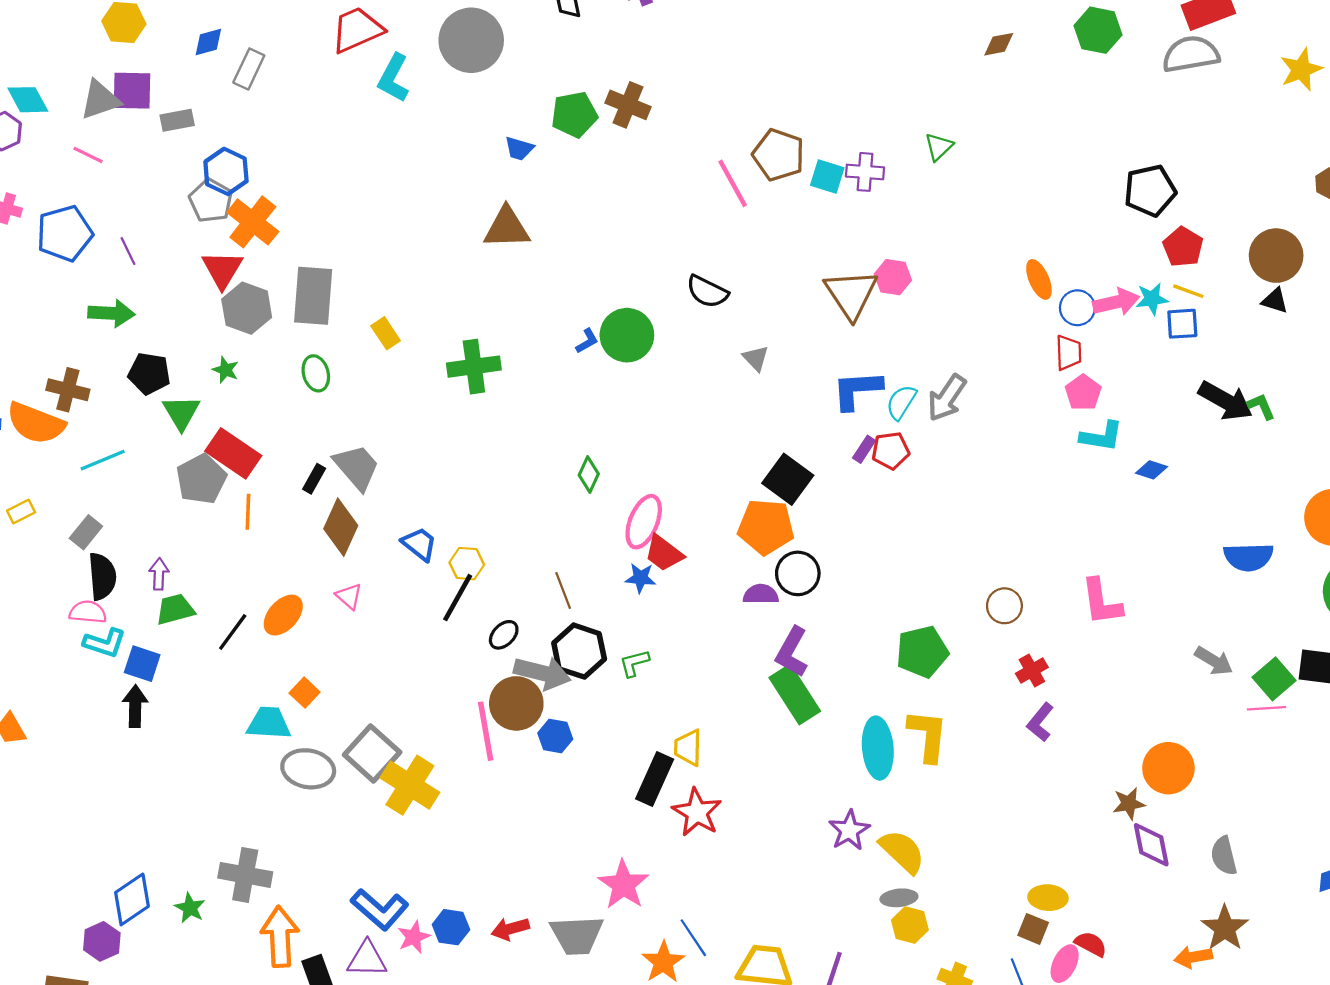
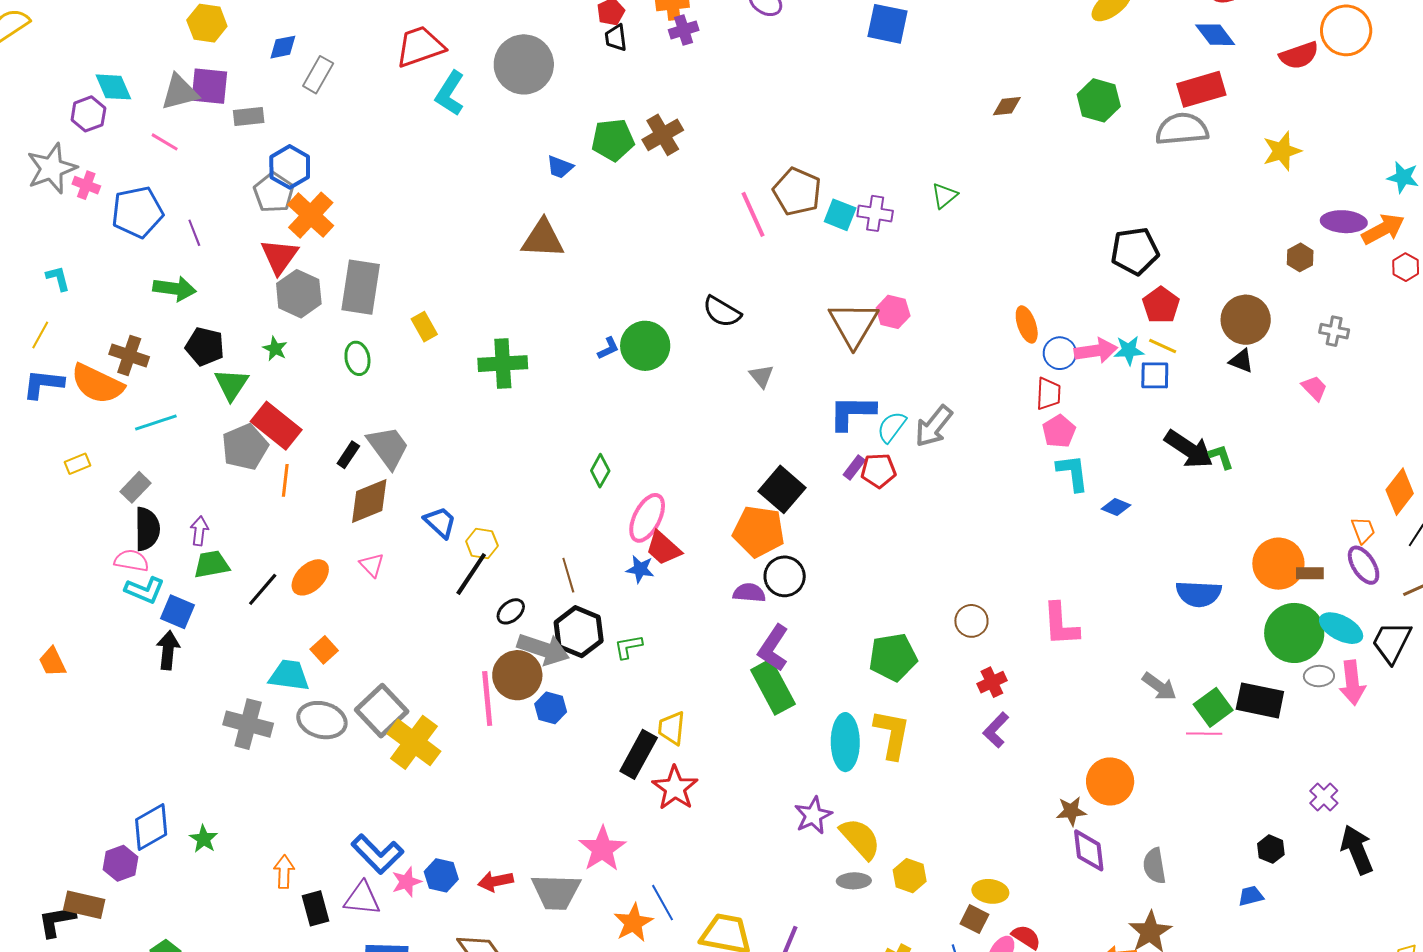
brown cross: (628, 105) -> (663, 135), turned 33
cyan L-shape: (1101, 436) -> (1073, 473), turned -111
brown diamond: (341, 527) -> (369, 501), turned 39
gray cross: (245, 875) -> (248, 724), moved
yellow hexagon: (910, 925) -> (910, 876), moved
orange arrow: (280, 937) -> (284, 872), size x0.6

